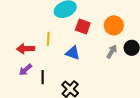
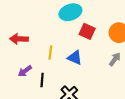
yellow line: (48, 39) -> (50, 53), moved
red arrow: (26, 49) -> (19, 39), moved

